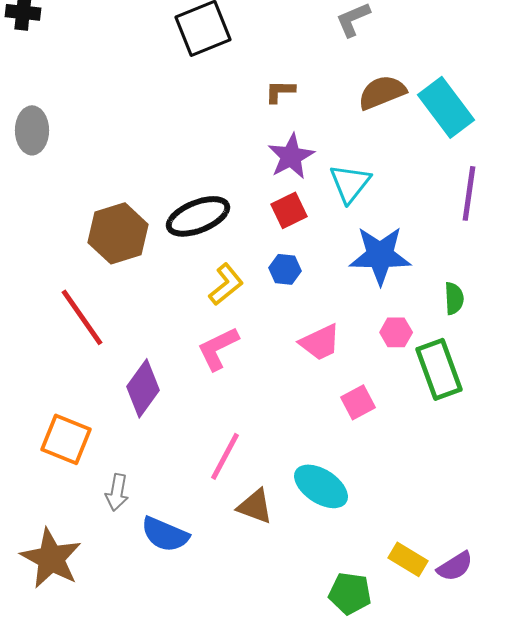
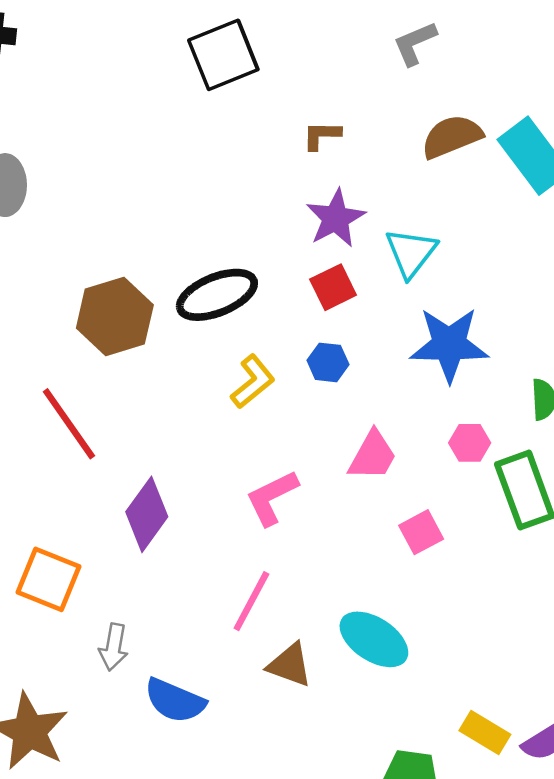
pink trapezoid: (320, 342) -> (373, 456), turned -36
pink L-shape: (218, 348) -> (272, 498), moved

